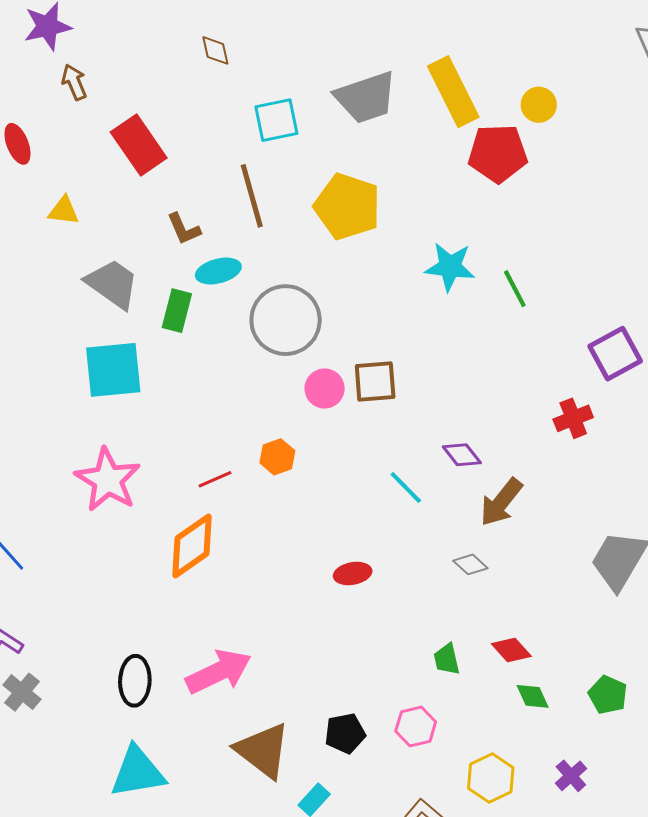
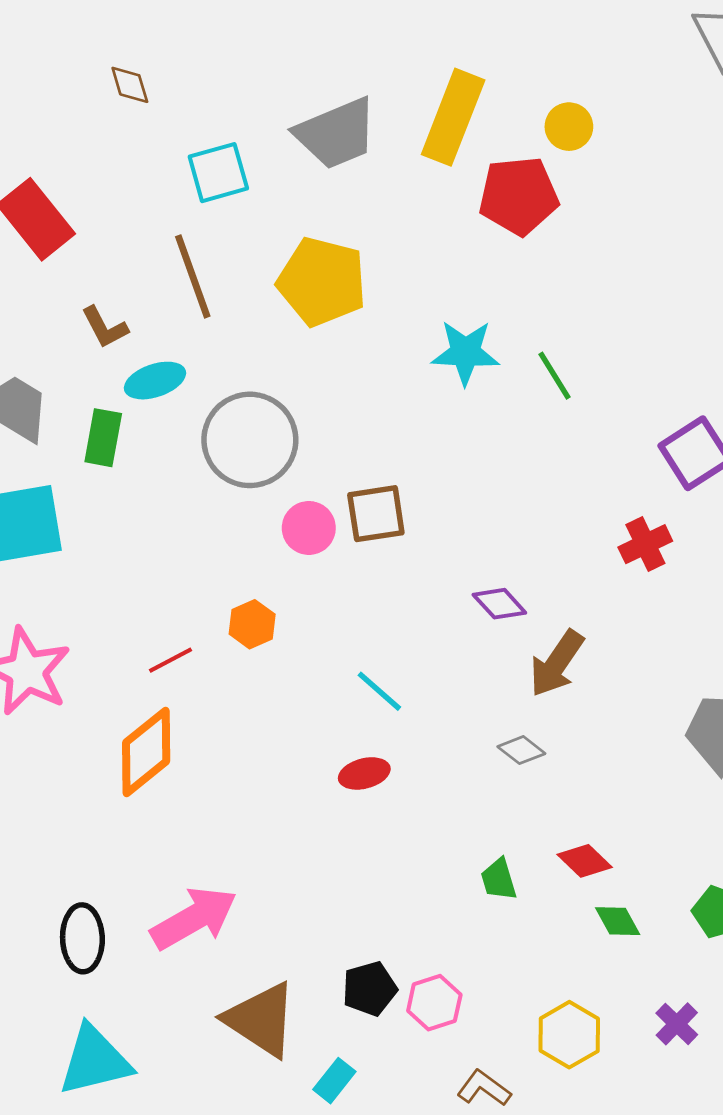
yellow rectangle: (453, 92) -> (453, 117), turned 52
cyan line: (406, 487) -> (379, 691), moved
pink hexagon: (416, 726) -> (434, 1003), moved

